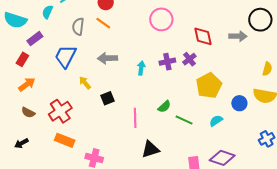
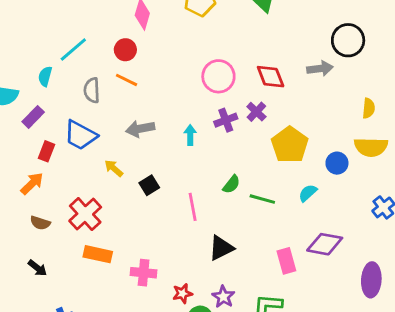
pink circle: (161, 19) -> (218, 76), moved
blue trapezoid: (65, 56) -> (80, 135), turned -80
red rectangle: (22, 59) -> (46, 151), moved
black arrow: (21, 143) -> (37, 268), turned -104

